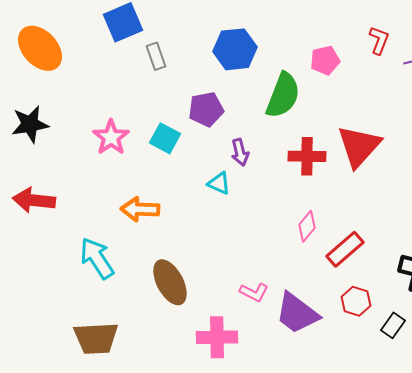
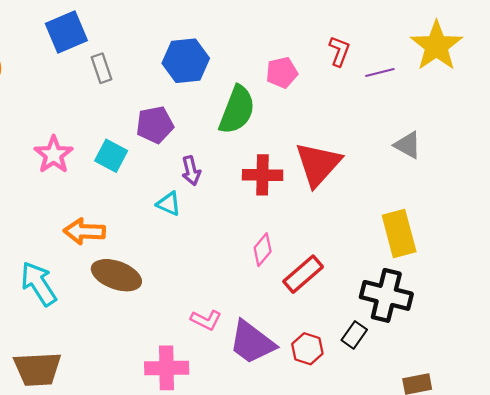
brown ellipse: (170, 282) -> (116, 275), moved, turned -42
red hexagon: (356, 301) -> (307, 349), moved
black rectangle: (393, 325) -> (354, 335), moved

